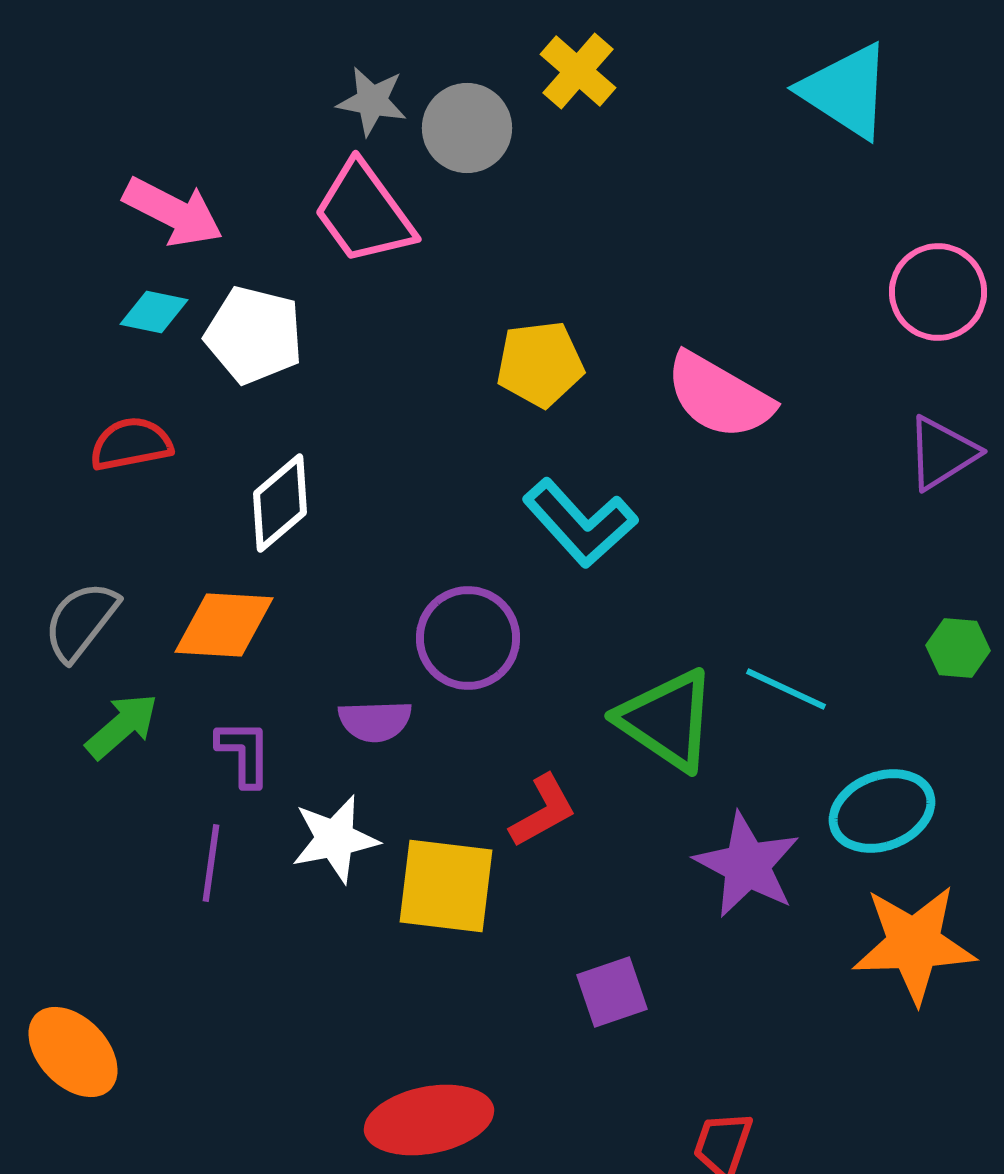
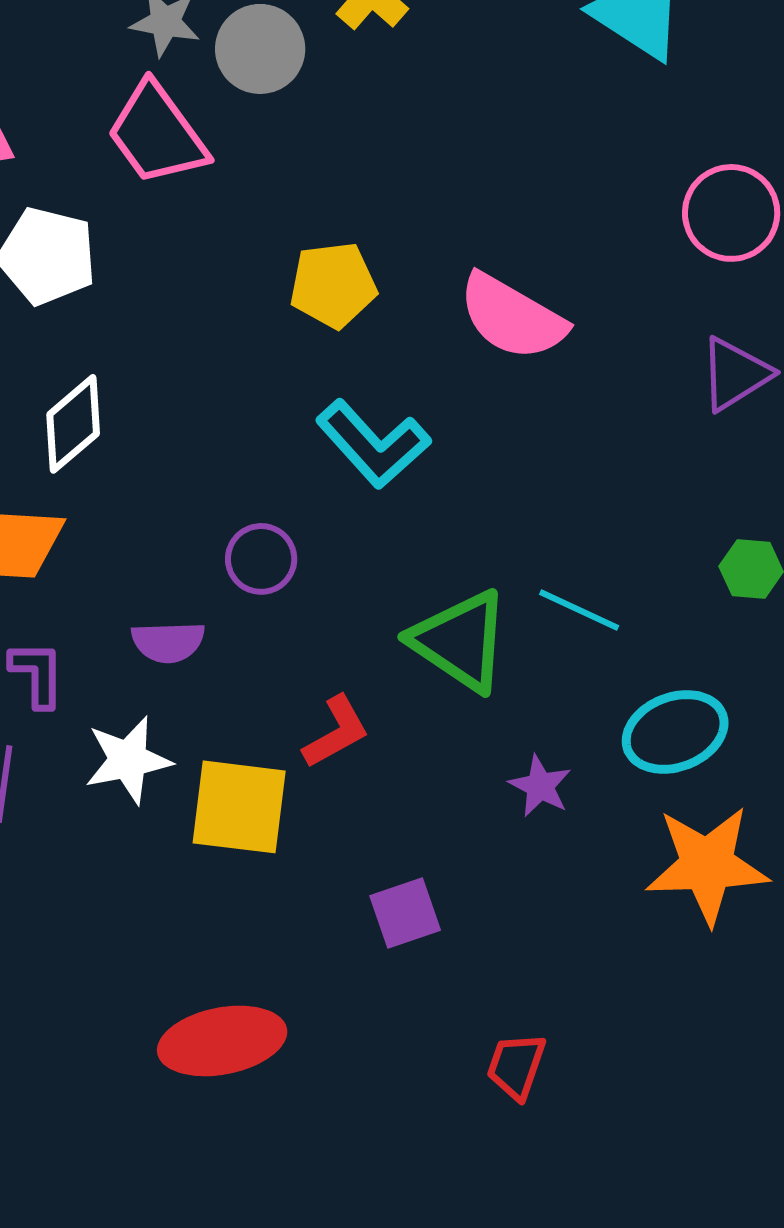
purple circle: (468, 638) -> (261, 559), size x0.7
purple star: (747, 865) -> (540, 786), size x0.6

